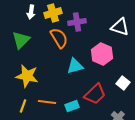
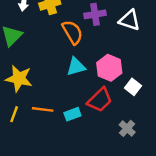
purple cross: (77, 22) -> (95, 14), moved
orange semicircle: (59, 38) -> (72, 32), moved
pink hexagon: (102, 54) -> (109, 68), moved

